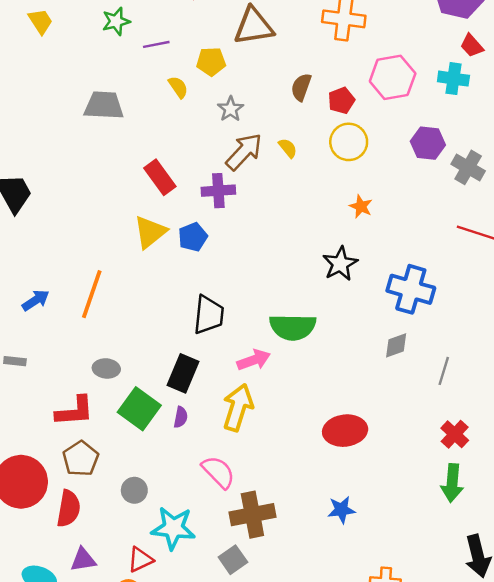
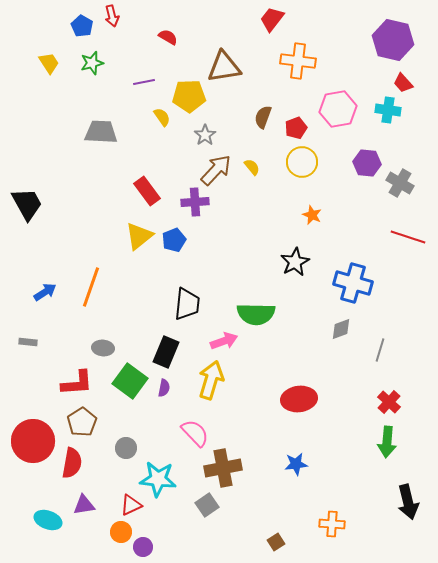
green star: (116, 21) -> (92, 63), moved
yellow pentagon: (211, 62) -> (189, 96), size x1.4

